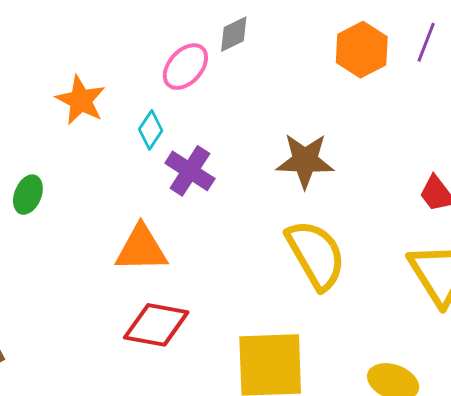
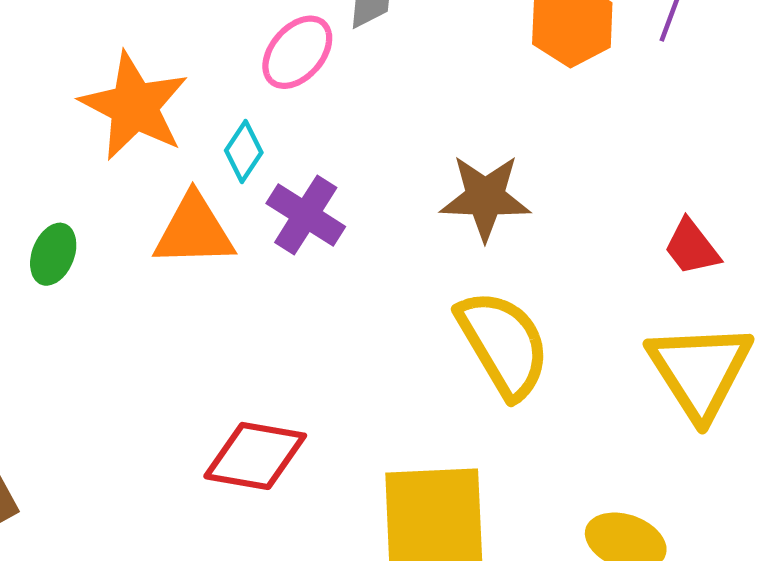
orange star: (81, 100) -> (134, 106), size x1.4
orange triangle: (141, 249) -> (194, 231), moved

